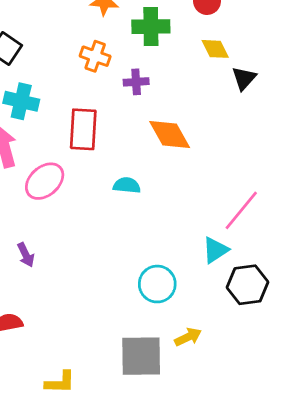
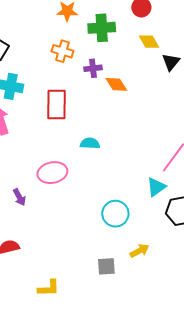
orange diamond: (170, 135) -> (116, 84), moved, size x0.7
pink ellipse: (45, 181) -> (52, 173), moved, turned 32
gray square: (141, 356) -> (106, 266), size x0.6

